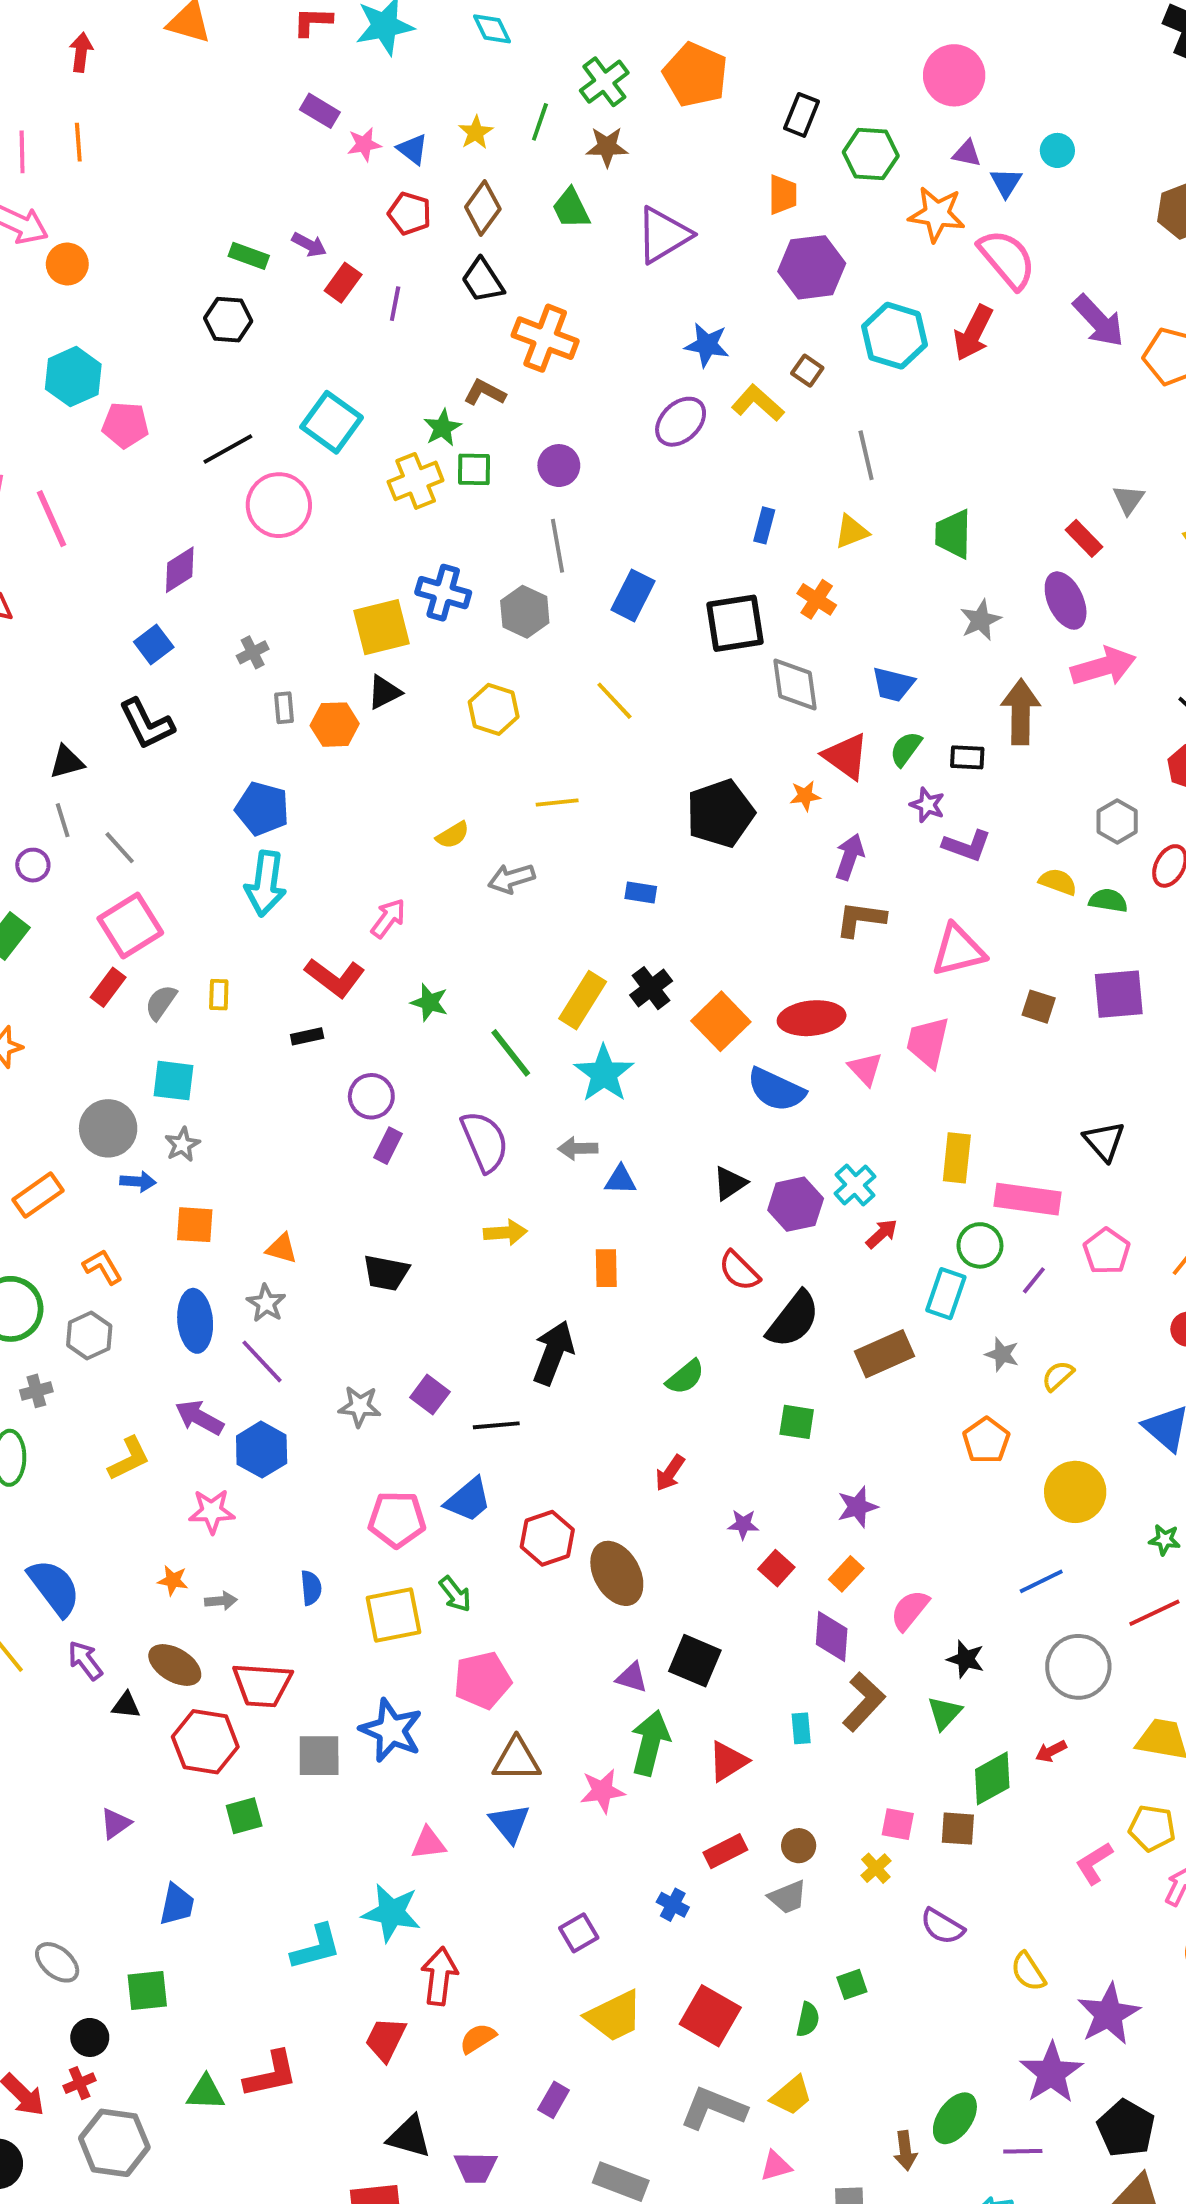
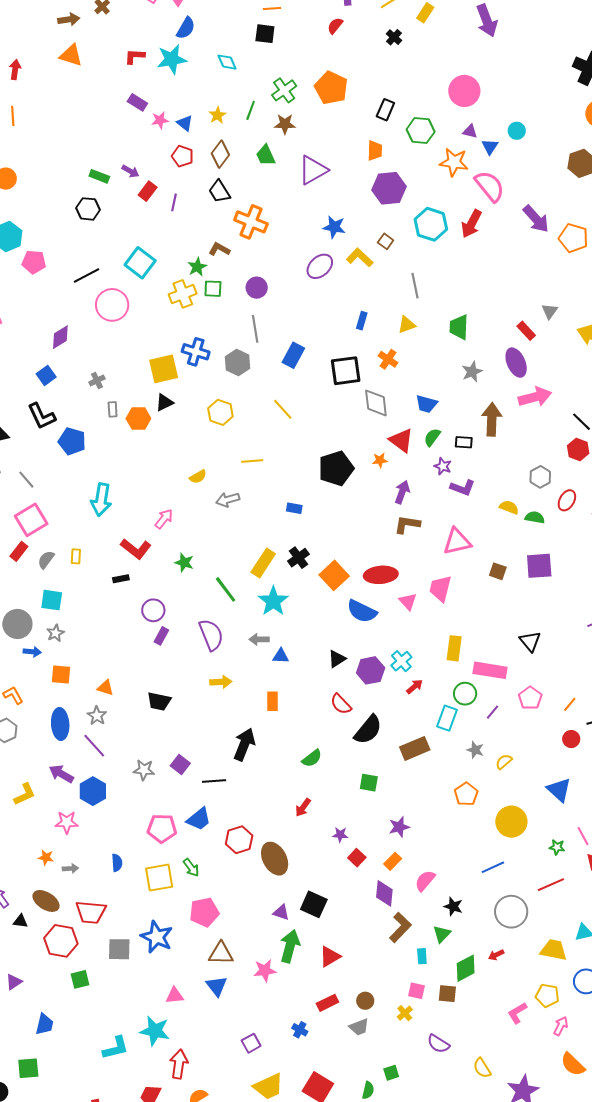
blue pentagon: (262, 809) -> (72, 441), moved
cyan rectangle: (801, 1728) -> (422, 956), moved

